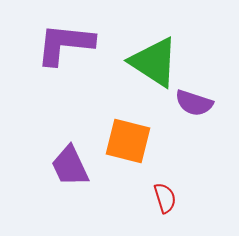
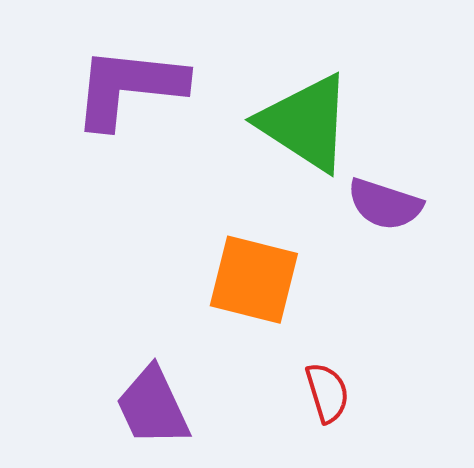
purple trapezoid: (70, 166) -> (153, 407), moved

